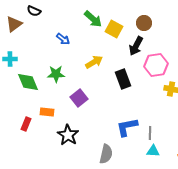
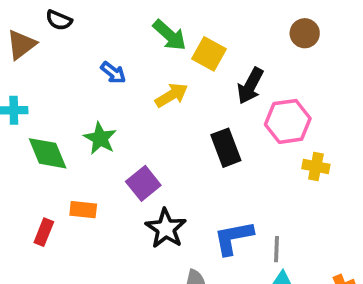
brown circle: (144, 23) -> (305, 33), moved
yellow arrow: (94, 62) -> (171, 95), moved
green star: (56, 74) -> (100, 138), turned 30
black star: (68, 135) -> (166, 228), moved

